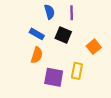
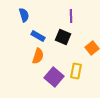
blue semicircle: (49, 12) -> (24, 15), moved
purple square: (54, 77) -> (54, 77), turned 30

